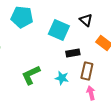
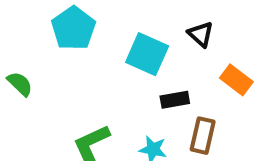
cyan pentagon: (22, 17) -> (74, 28), turned 30

